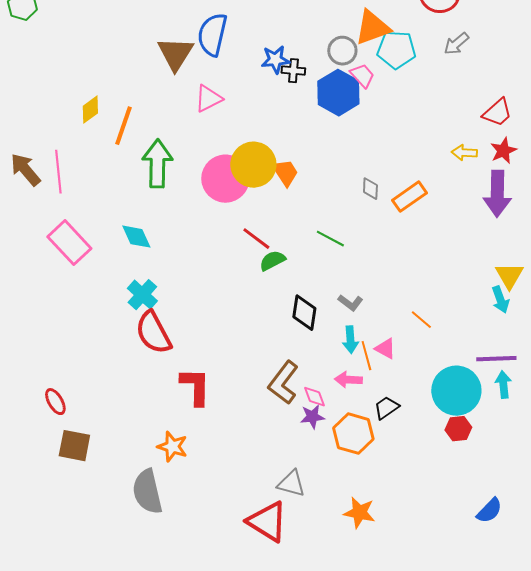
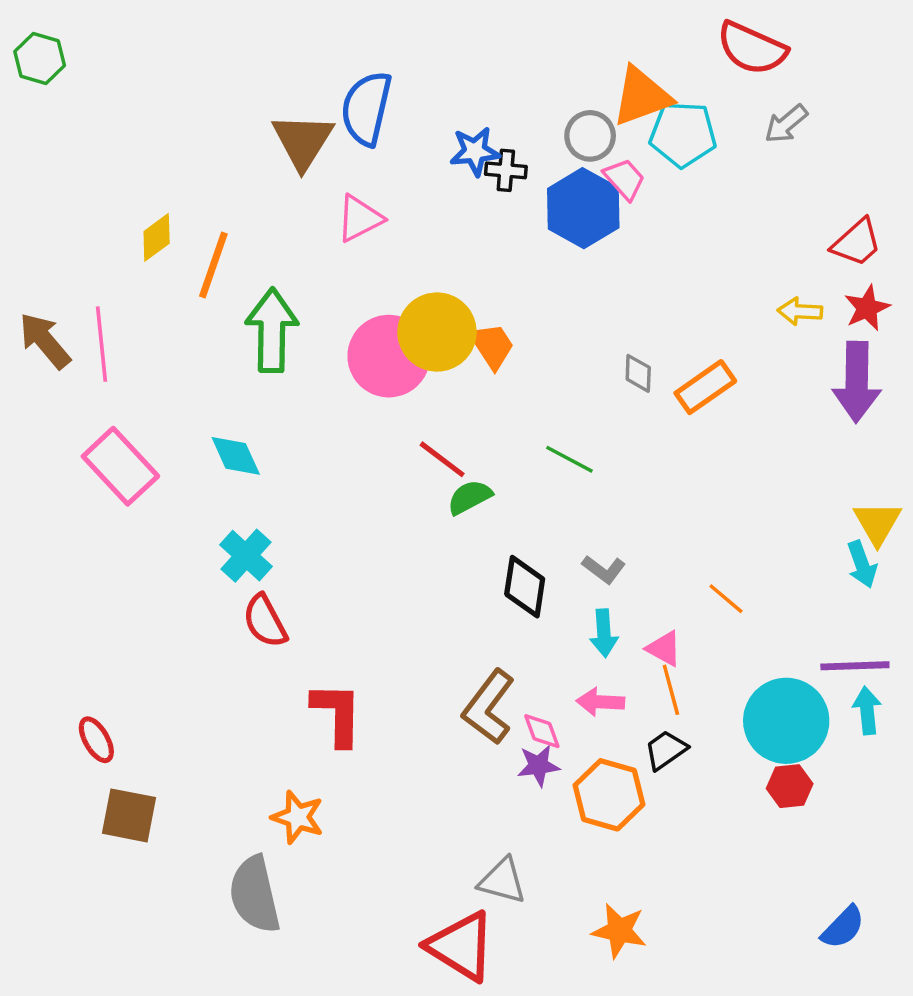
red semicircle: (153, 333) -> (265, 621), size x0.7
orange line: (366, 356) -> (671, 690), moved

